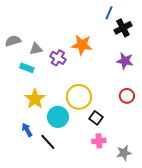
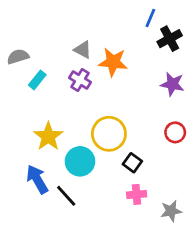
gray triangle: (36, 49) -> (83, 50), moved, turned 40
cyan rectangle: (27, 68) -> (37, 80), moved, turned -72
blue arrow: (27, 130) -> (37, 179), size x1.5

